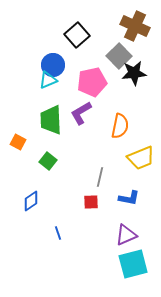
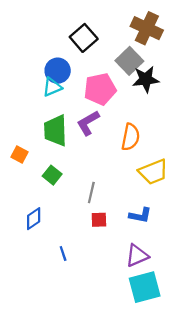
gray line: (100, 177) -> (91, 193), moved

